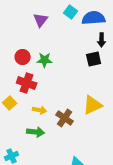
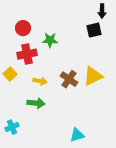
green star: (45, 60) -> (50, 40), moved
red cross: (27, 83) -> (27, 54), turned -30
brown cross: (65, 118) -> (69, 79), moved

